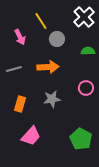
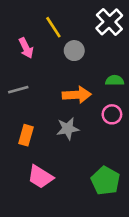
green semicircle: (88, 51) -> (115, 81), moved
orange arrow: (48, 67) -> (77, 95), moved
pink trapezoid: (31, 136) -> (40, 177), turned 80

